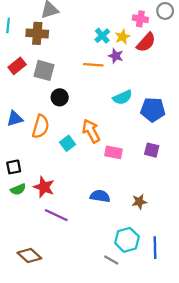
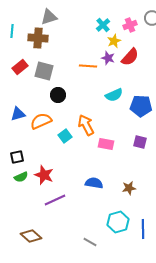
pink cross: (140, 19) -> (130, 25), turned -32
cyan cross: (102, 36) -> (103, 25), moved
red semicircle: (146, 42) -> (130, 57), moved
orange semicircle: (41, 127) -> (41, 121), turned -130
purple line: (56, 215) -> (55, 200), turned -50
gray line: (111, 260) -> (90, 242), moved

